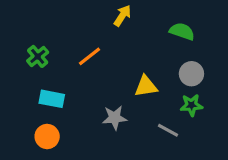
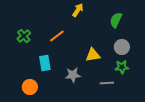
green semicircle: (182, 31) -> (116, 20), turned -84
cyan rectangle: (52, 99) -> (45, 63), moved, turned 70
gray line: (168, 130) -> (107, 83), turned -32

